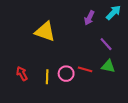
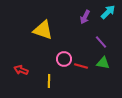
red arrow: (22, 74) -> (21, 70), turned -40
pink circle: (66, 74) -> (64, 59), moved
yellow line: (47, 77) -> (49, 81), moved

